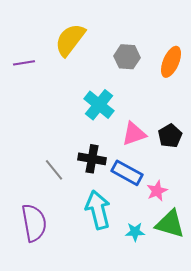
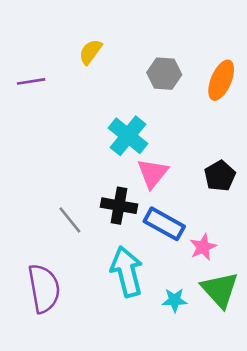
yellow semicircle: (70, 40) -> (91, 52), size x0.6
pink triangle: (134, 134) -> (153, 173), moved, turned -32
green triangle: (170, 224) -> (220, 290), turned 32

